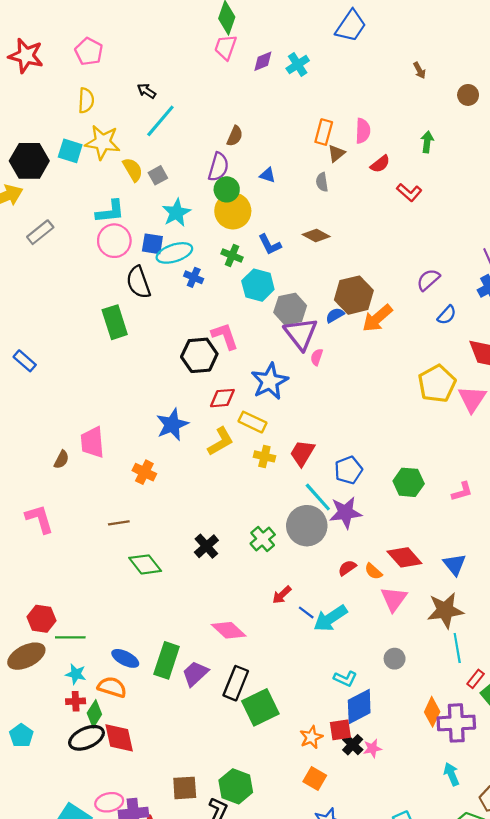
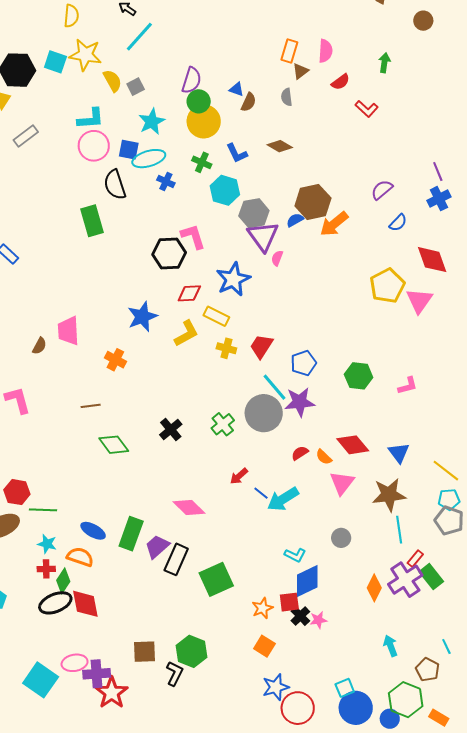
brown semicircle: (235, 136) -> (249, 102), moved
black rectangle: (236, 683) -> (176, 559), moved
purple cross: (456, 723) -> (405, 580), moved, turned -32

